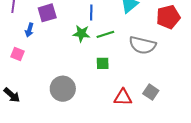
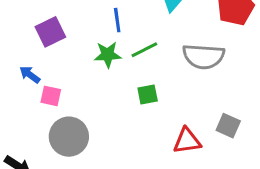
blue arrow: (29, 30) -> (30, 75), moved, turned 120
pink square: (18, 54) -> (51, 96), moved
gray circle: (63, 89) -> (69, 137), moved

